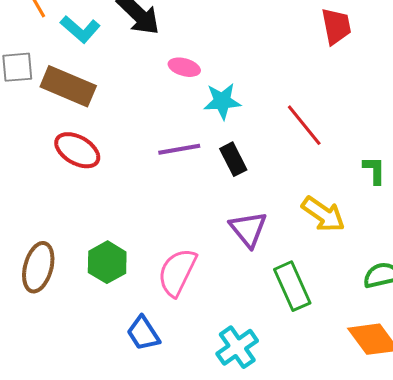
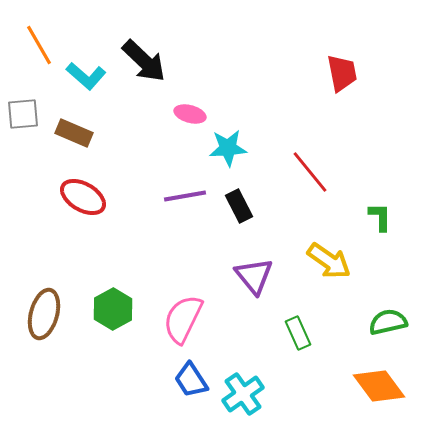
brown rectangle: (68, 86) -> (74, 133), size x0.7
green rectangle: (292, 286) -> (298, 333), size x0.7
blue trapezoid: (143, 333) -> (191, 380), moved

